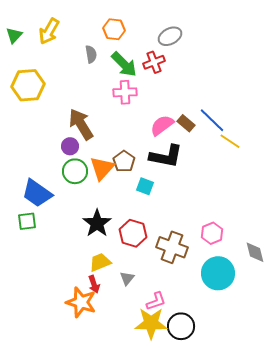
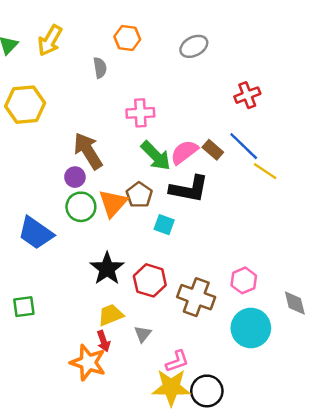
red cross: (154, 62) -> (247, 95), moved
green arrow: (124, 64) -> (156, 156), moved
green square: (27, 221) -> (24, 307), moved

